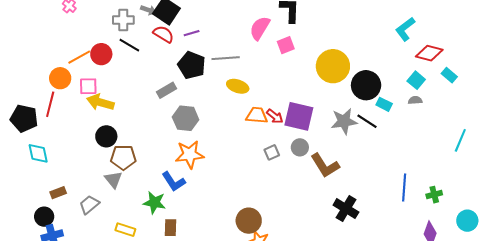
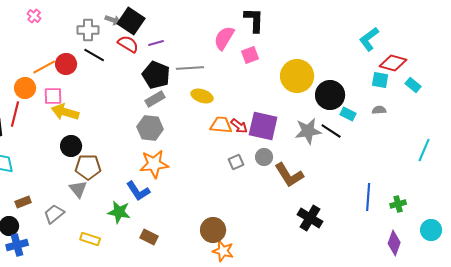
cyan square: (416, 80) -> (380, 80), moved, turned -30
gray rectangle: (166, 90) -> (155, 99), moved
brown rectangle: (170, 228) -> (149, 237), moved, turned -66

